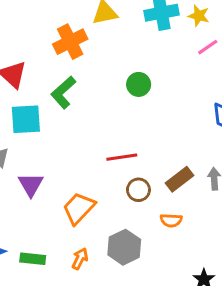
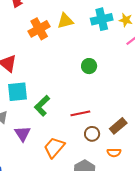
orange cross: (70, 42) -> (39, 29), moved
green L-shape: (63, 92) -> (42, 106), moved

